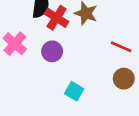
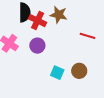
brown circle: (124, 79) -> (79, 71), moved

